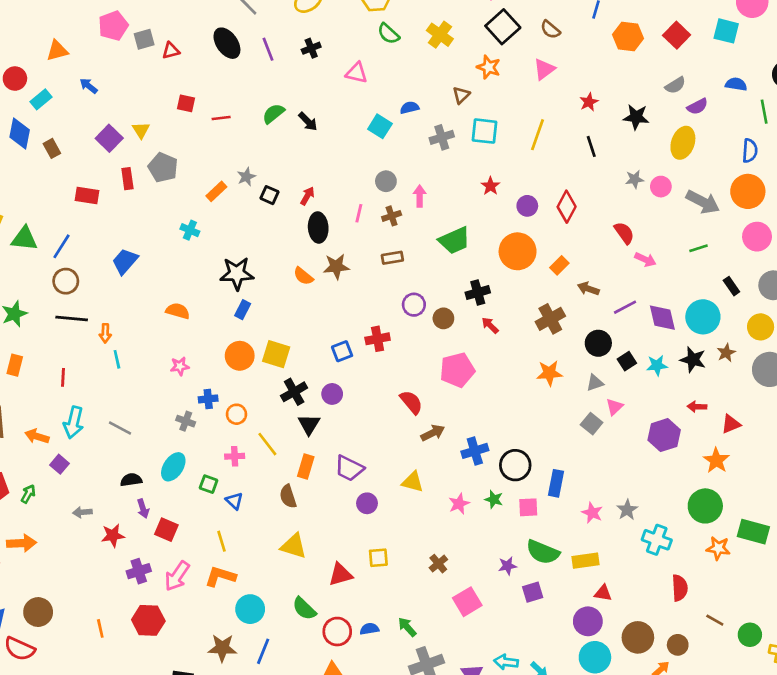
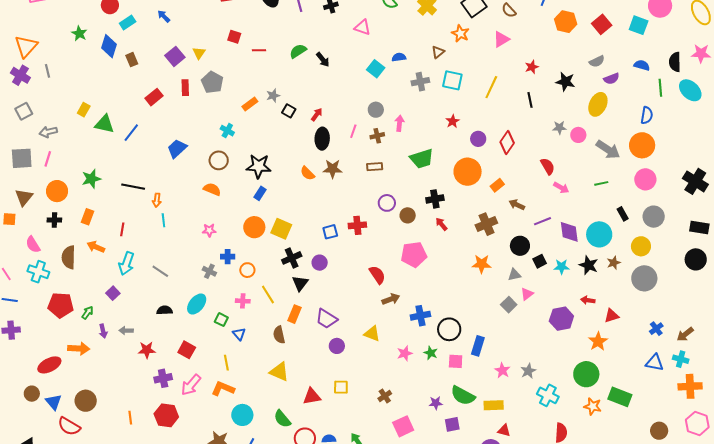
red rectangle: (87, 196) -> (154, 97), turned -54
brown circle: (66, 281) -> (219, 160), moved
orange arrow: (37, 436) -> (96, 247), moved
purple arrow: (143, 509) -> (103, 331), moved

